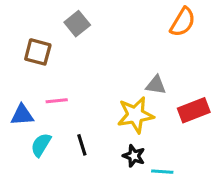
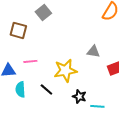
yellow star: (135, 115) -> (65, 70), moved
cyan semicircle: (41, 145) -> (20, 89), turned -35
black line: (82, 145) -> (46, 89), turned -32

